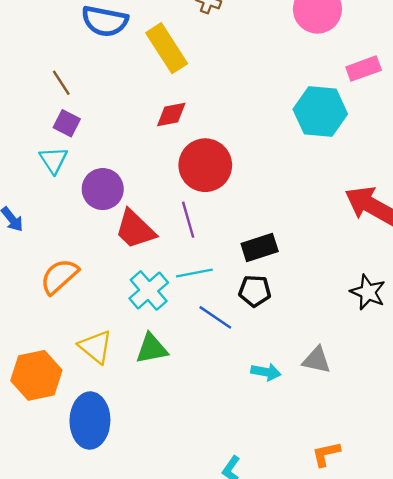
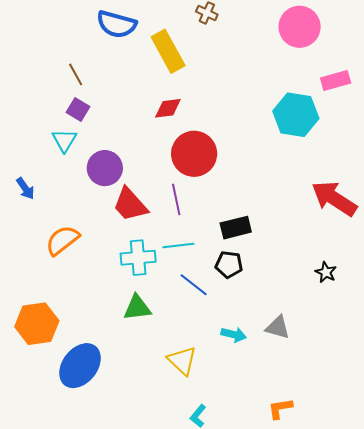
cyan cross: (149, 290) -> (138, 258), turned 32
black star: (368, 292) -> (326, 272), size x0.7
yellow triangle: (96, 347) -> (182, 361), moved
blue ellipse: (90, 421) -> (80, 366), turned 33

